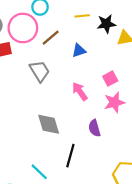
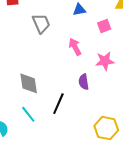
pink square: (110, 79) -> (104, 26), moved
gray diamond: (49, 124) -> (29, 83), moved

